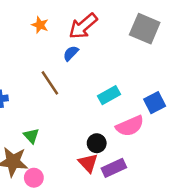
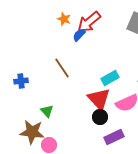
orange star: (40, 25) -> (64, 19), moved
blue semicircle: (71, 53) -> (79, 35), moved
red triangle: (88, 163) -> (99, 99), moved, size x1.4

